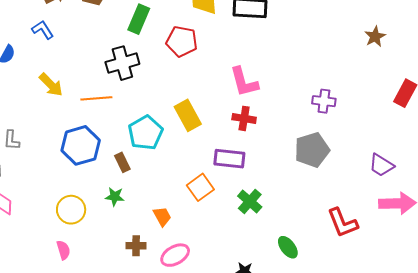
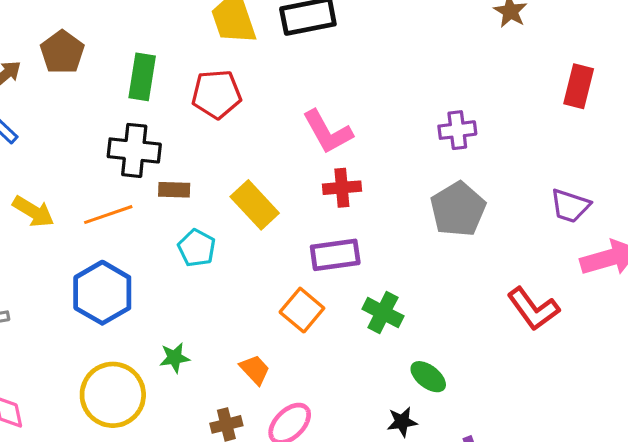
black cross: (122, 63) -> (134, 150), turned 36
cyan pentagon: (145, 133) -> (197, 248), size x0.7
brown rectangle: (122, 162) -> (174, 190), moved, turned -48
yellow circle: (71, 210) -> (113, 395), size x1.4
green ellipse: (288, 247) -> (428, 377), moved

